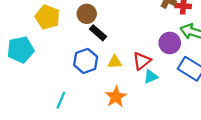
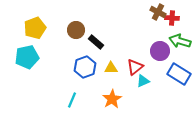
brown circle: (87, 14) -> (76, 30), moved
yellow pentagon: (47, 17) -> (35, 28), moved, turned 30
cyan line: (61, 100) -> (72, 100), moved

